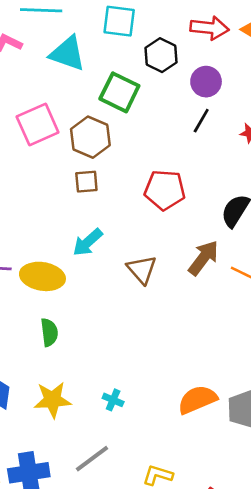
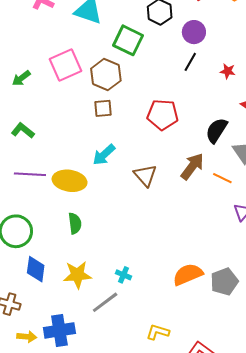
gray line: (92, 459) -> (105, 302), moved

